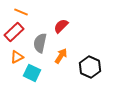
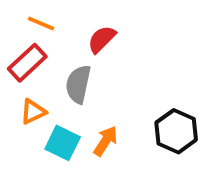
red semicircle: (61, 26) -> (102, 39), moved
orange arrow: (61, 56) -> (106, 141), moved

